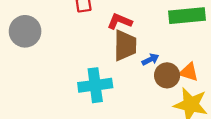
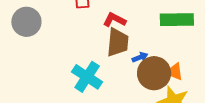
brown circle: (167, 75) -> (154, 73), size x1.4
cyan cross: (95, 85) -> (87, 77), turned 36

